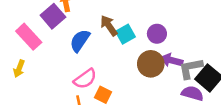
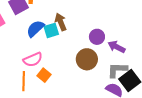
cyan square: (125, 34) -> (51, 30), moved
purple arrow: (172, 60) -> (117, 47), moved

